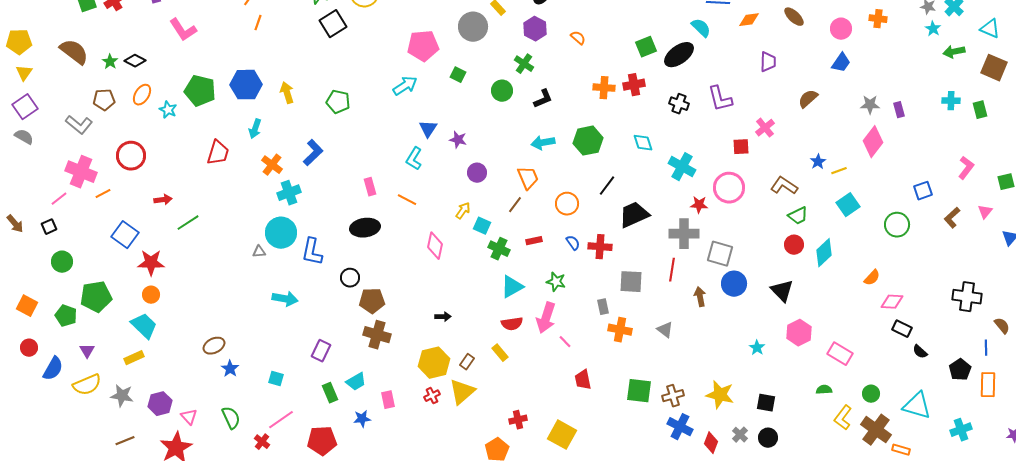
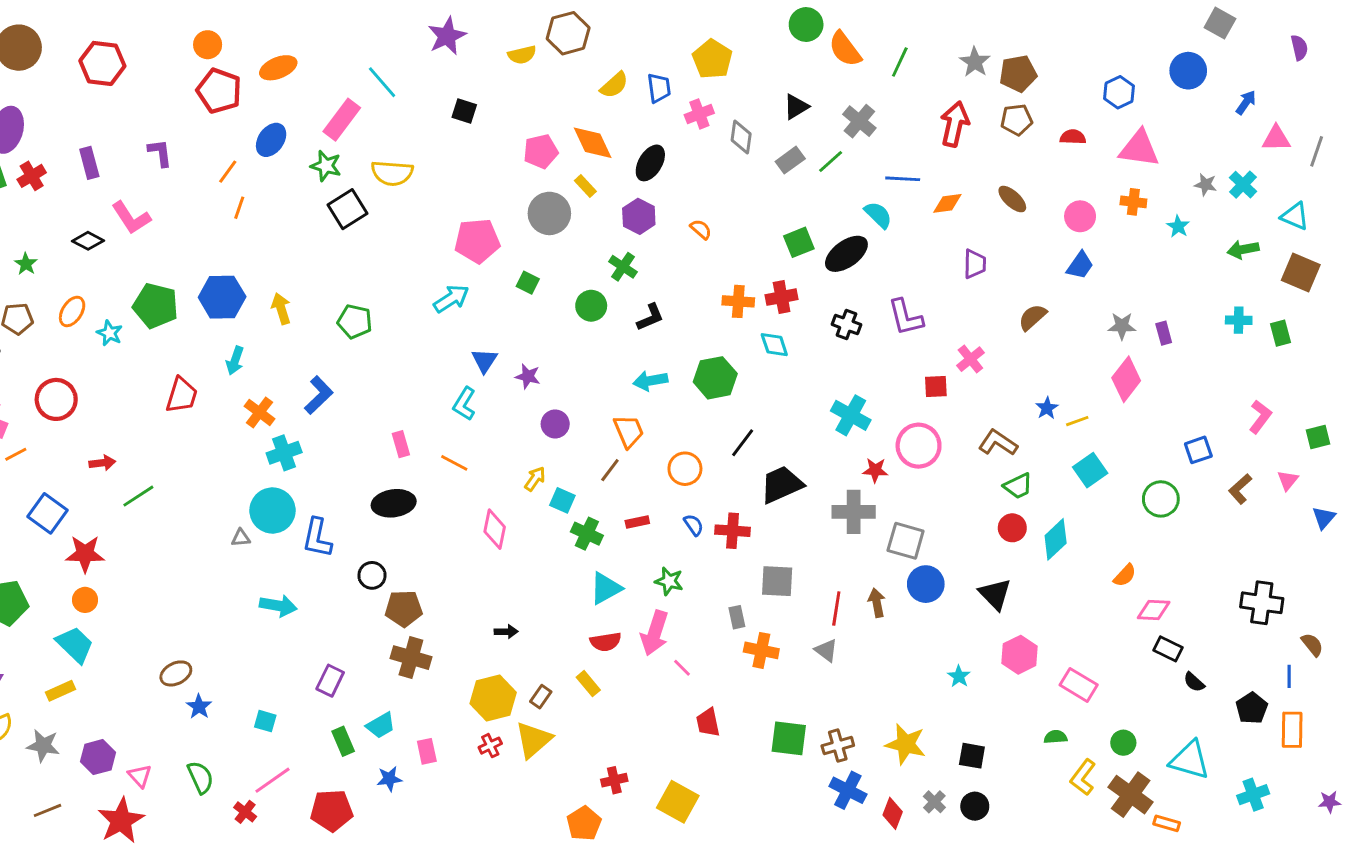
cyan star: (933, 29) -> (1178, 226), moved
black diamond: (135, 61) -> (88, 241), moved
cyan diamond: (643, 143) -> (774, 345), moved
red line: (672, 270) -> (836, 609), moved

